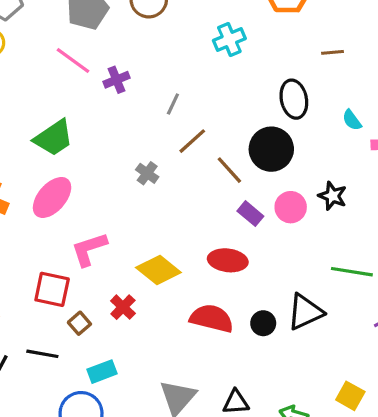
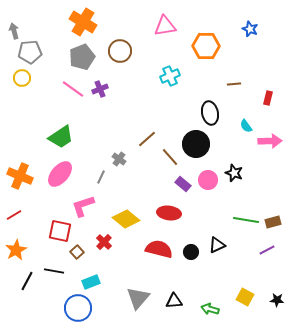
purple cross: (117, 80) -> (100, 89), moved
gray line: (173, 104) -> (101, 177), moved
black triangle: (305, 312) -> (217, 245), size x0.7

